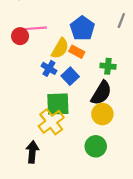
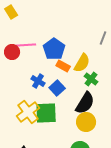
blue pentagon: (82, 28) -> (54, 49), moved
yellow semicircle: (60, 48) -> (82, 63), moved
green cross: (108, 66) -> (91, 79), turned 32
yellow cross: (51, 122) -> (28, 112), moved

